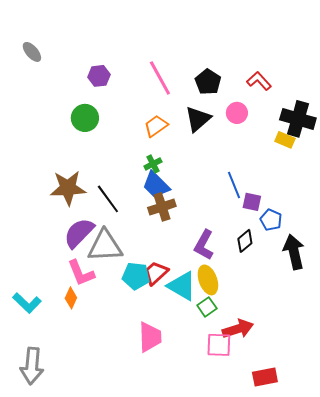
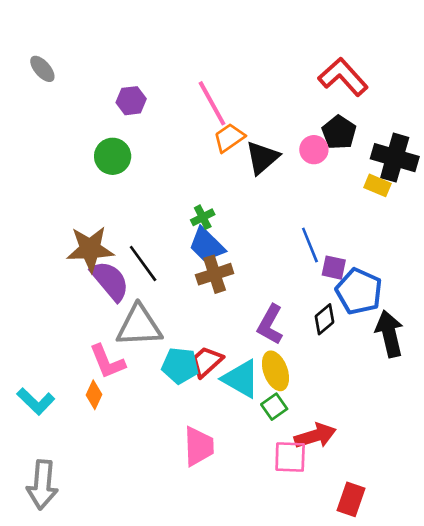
red L-shape: (259, 81) -> (343, 77), moved, size x1.5
black pentagon: (208, 82) -> (339, 132), moved
orange trapezoid: (156, 126) -> (229, 138), moved
blue pentagon: (271, 220) -> (359, 291), size x1.6
purple semicircle: (79, 233) -> (110, 281), moved, turned 96
red rectangle: (265, 377) -> (351, 499), turned -60

